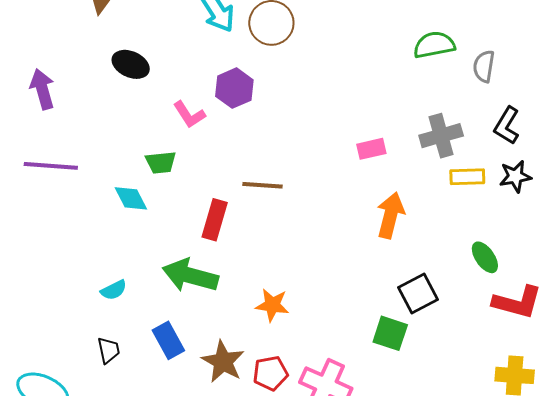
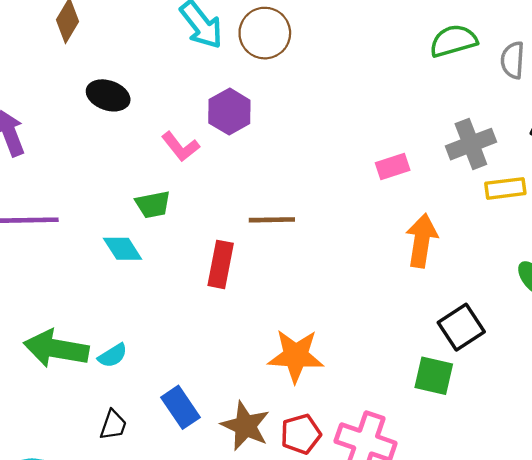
green arrow: (190, 276) -> (56, 349), moved
orange star: (272, 305) -> (296, 356), size x1.4
black trapezoid: (109, 350) -> (113, 425), turned 36

